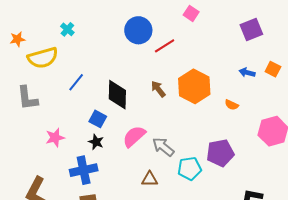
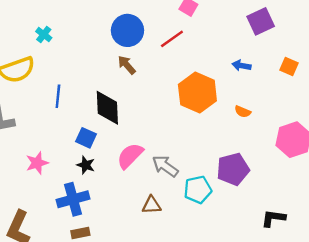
red line: (165, 46) -> (172, 39), moved
blue arrow: (247, 73) -> (242, 65), moved
blue line: (76, 82) -> (58, 96), turned -30
brown arrow: (158, 89) -> (127, 65), moved

